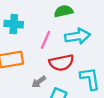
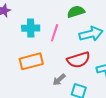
pink line: (45, 40) -> (55, 33), moved

